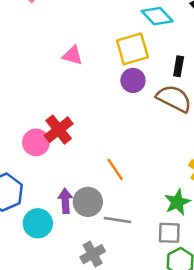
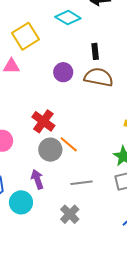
yellow square: (132, 49) -> (25, 36), moved
red cross: (59, 130) -> (43, 121), moved
gray circle: (88, 202) -> (50, 150), moved

